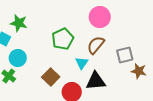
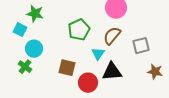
brown star: (139, 71) -> (155, 72), moved
brown square: (51, 77) -> (67, 68), turned -30

